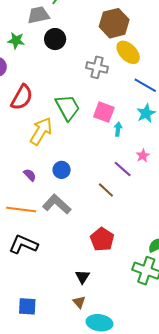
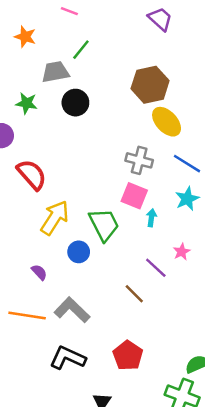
gray cross: (97, 67) -> (139, 160), moved
red semicircle: (22, 97) -> (32, 175), turned -72
green trapezoid: (68, 107) -> (104, 225), moved
blue circle: (62, 170) -> (79, 252), moved
black L-shape: (23, 244) -> (68, 358), moved

